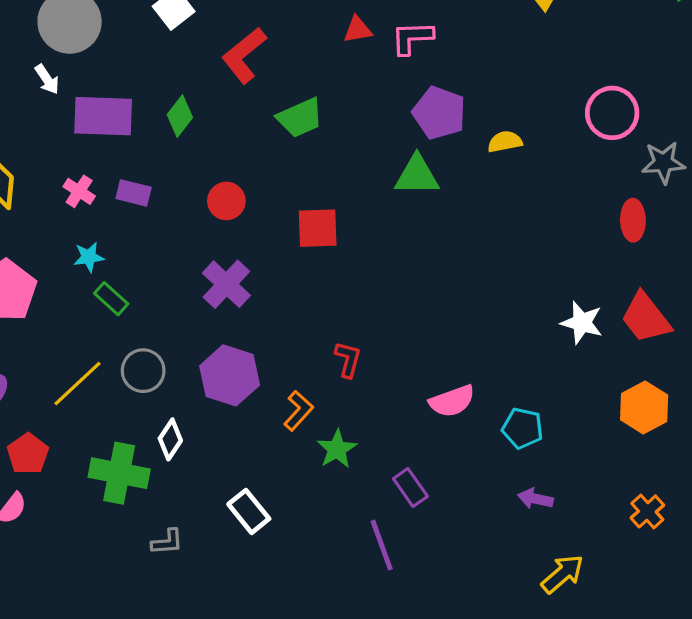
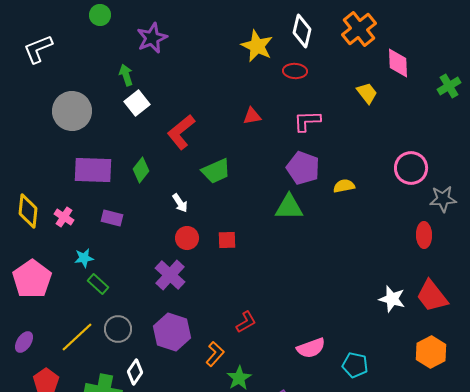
pink L-shape: (412, 38) -> (307, 121), moved
white arrow: (47, 79) -> (180, 203), moved
pink cross: (79, 191) -> (64, 217), moved
red circle: (226, 201) -> (187, 238), moved
red square: (318, 228) -> (227, 240), size x0.7
red L-shape: (348, 359) -> (246, 322), turned 45

